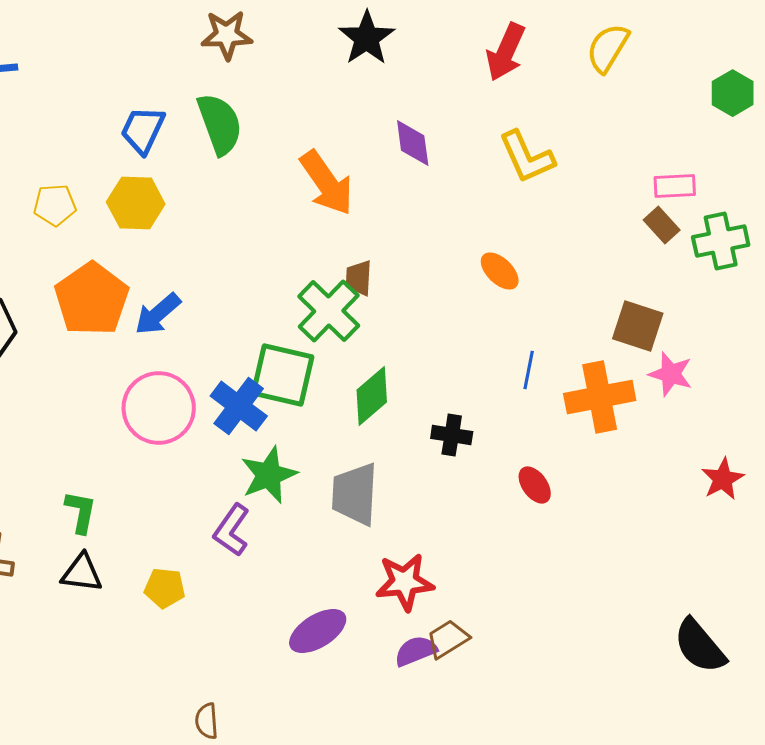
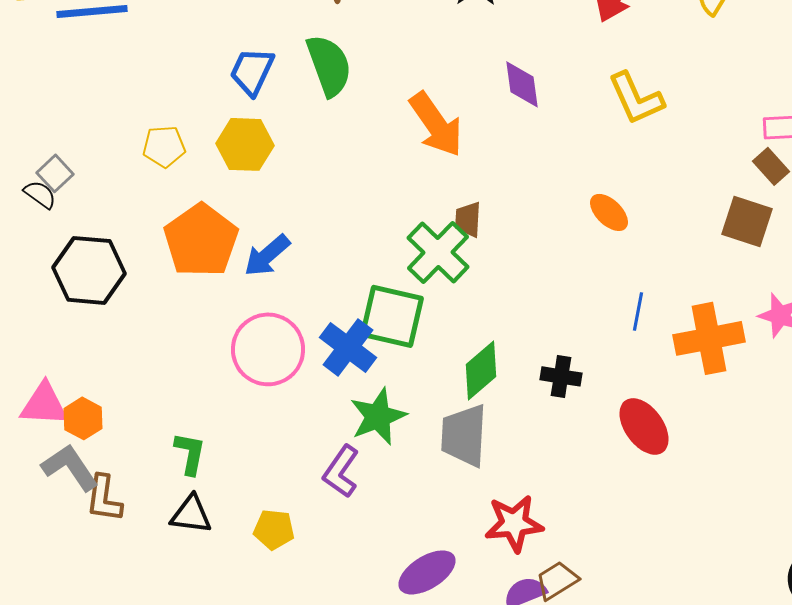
brown square: (638, 326) -> (747, 221), moved
green diamond: (372, 396) -> (481, 370), moved
red ellipse: (535, 485) -> (644, 426), size x1.5

